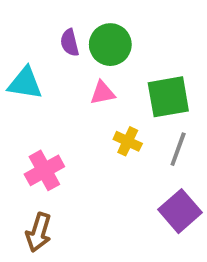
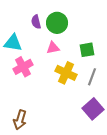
green square: (168, 97) -> (87, 50), size x0.7
yellow cross: (128, 141) -> (66, 73), size x1.5
pink cross: (44, 170) -> (23, 67), moved

